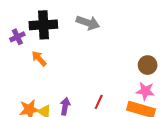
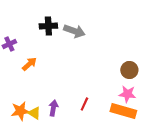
black cross: (43, 25) -> (48, 26), moved, size x0.7
orange arrow: (39, 59) -> (29, 64), turned 91

